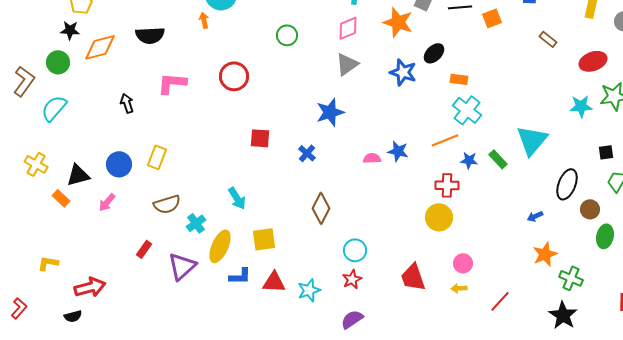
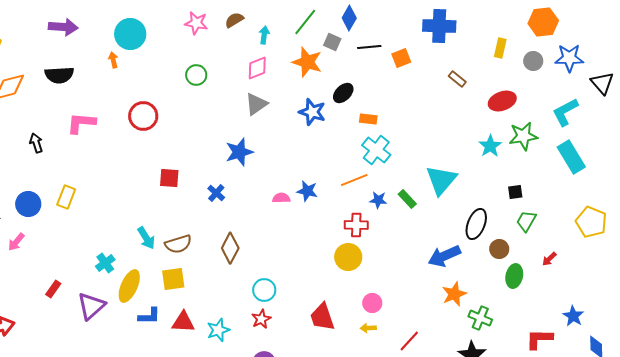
cyan star: (581, 106) -> (490, 146), turned -30
brown semicircle: (167, 204) -> (178, 244), moved
blue arrow: (535, 216) -> (444, 256), size x2.0

